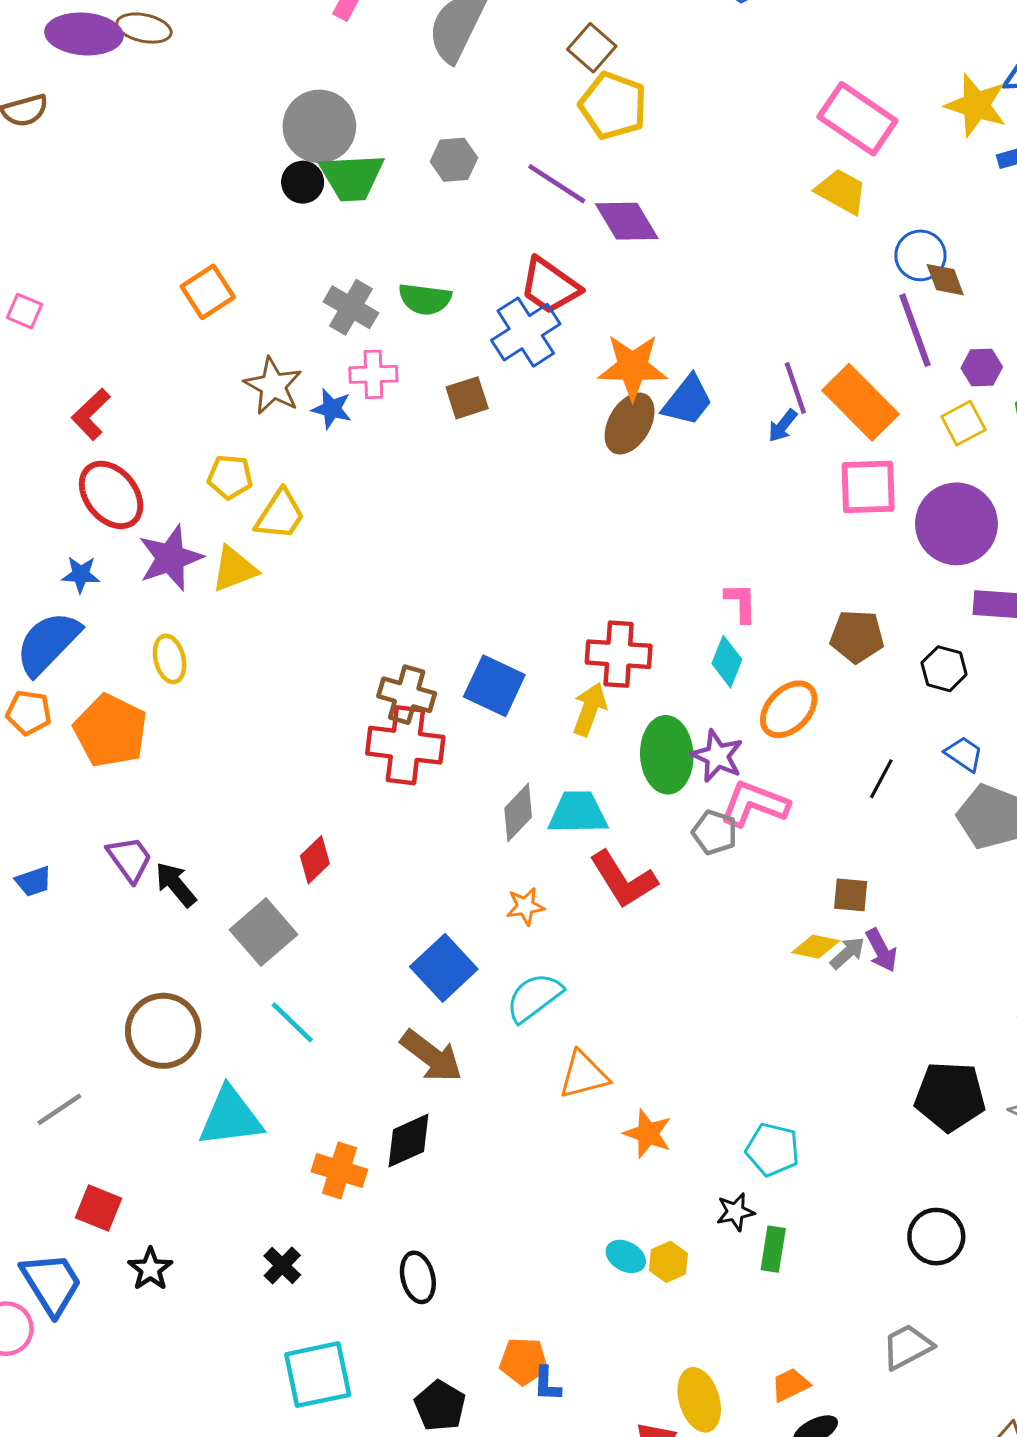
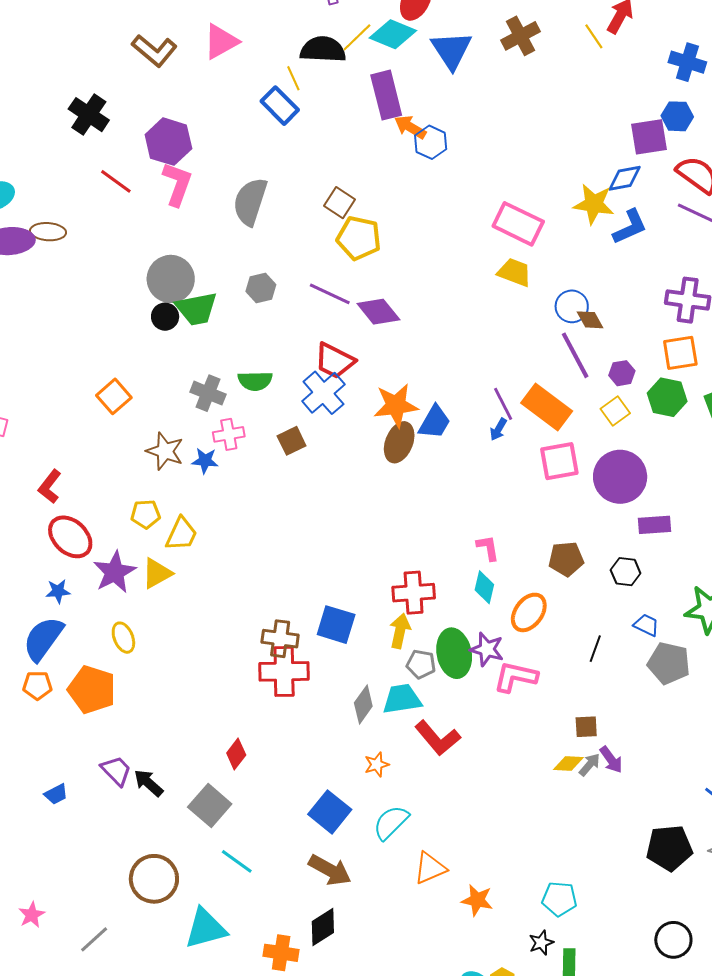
gray pentagon: (715, 832) -> (421, 664), moved

